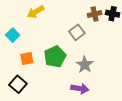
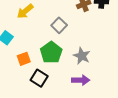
gray square: (77, 32) -> (59, 25), moved
black square: (18, 84) -> (39, 78), moved

